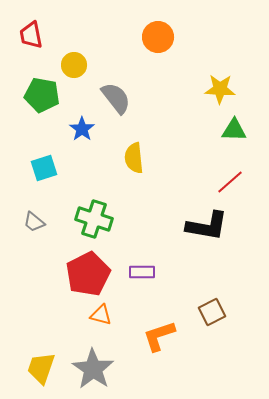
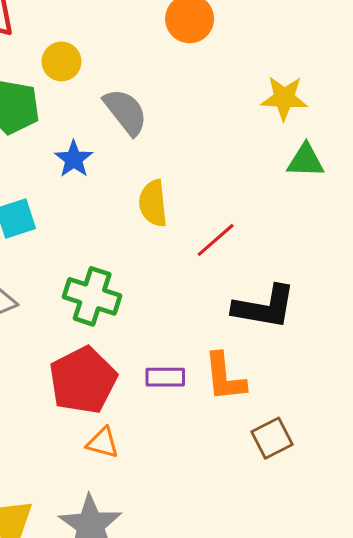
red line: (230, 182) -> (216, 240), moved
orange L-shape: (159, 336) -> (225, 377), moved, turned -78

